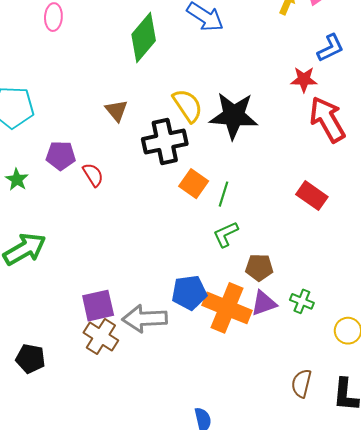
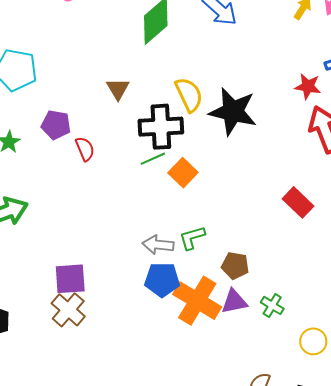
green line: (224, 194) -> (153, 159), moved, turned 40
green L-shape: (226, 234) -> (192, 238), moved
gray arrow: (145, 319) -> (158, 245), moved, size x0.7

